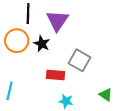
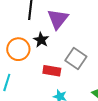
orange circle: (17, 41) -> (18, 49), moved

